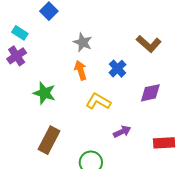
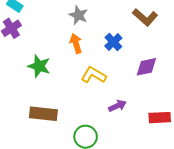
brown rectangle: (49, 140) -> (43, 114), turned 68

